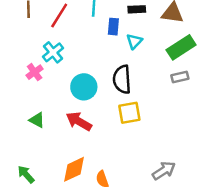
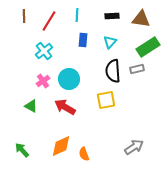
blue rectangle: (113, 27) -> (83, 40), moved
pink cross: (35, 72) -> (43, 81), moved
gray rectangle: (180, 77) -> (137, 69), moved
black semicircle: (122, 79) -> (113, 71), moved

